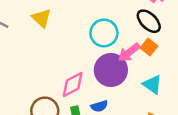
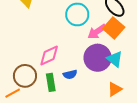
orange square: (149, 47) -> (114, 28), size x1.5
purple circle: (111, 70) -> (98, 58), moved

